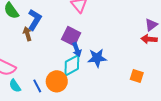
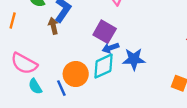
blue arrow: (77, 50) -> (111, 48), turned 88
orange circle: (57, 81) -> (76, 74), moved

